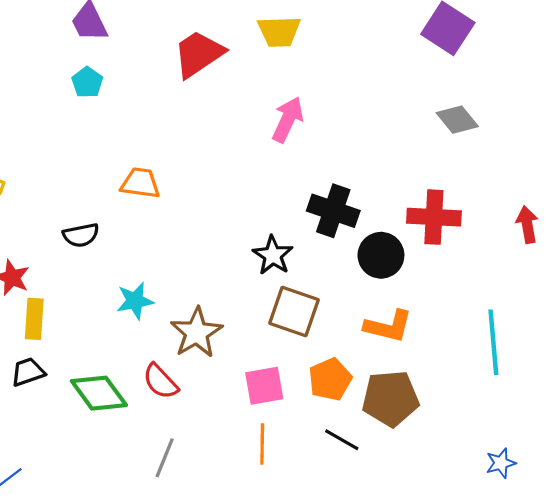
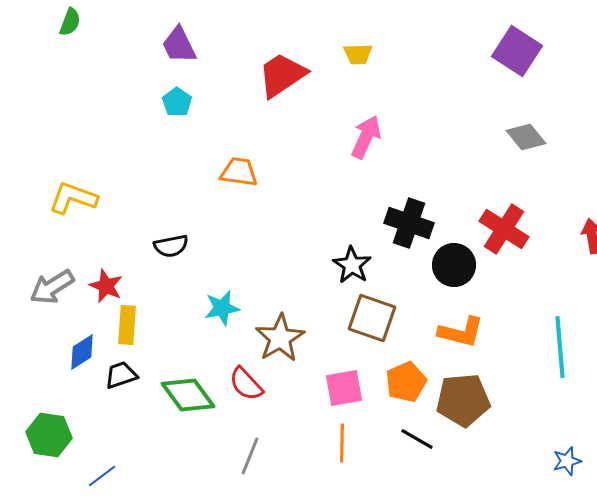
yellow trapezoid: (279, 32) -> (358, 54), size x0.7
orange trapezoid: (140, 183) -> (239, 172), moved
red cross: (434, 217) -> (504, 229), turned 30

